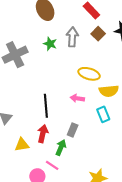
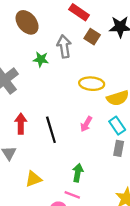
pink arrow: (77, 98) -> (86, 124), moved, turned -56
gray rectangle: (73, 130) -> (119, 148), moved
red arrow: (43, 134) -> (21, 124), moved

